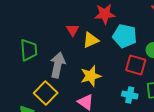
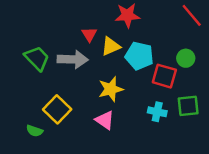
cyan pentagon: (125, 36) -> (139, 56), moved
green trapezoid: (29, 50) -> (37, 58), turned -40
gray arrow: (58, 65) -> (73, 59), moved, turned 80

